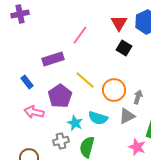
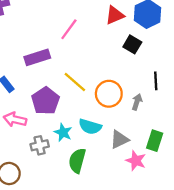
red triangle: (119, 23) -> (115, 15), turned 36
black square: (124, 48) -> (132, 44), moved
gray triangle: (127, 116) -> (119, 139), moved
gray cross: (61, 141) -> (40, 145), moved

